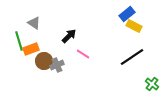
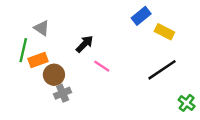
blue rectangle: (127, 14) -> (141, 16), moved
green line: (19, 41) -> (23, 50), turned 30
gray cross: (57, 65) -> (63, 93), moved

